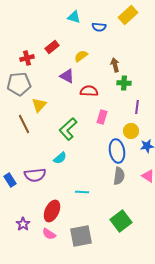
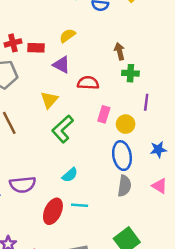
red rectangle: (52, 47) -> (36, 48), moved, turned 40
yellow semicircle: (81, 56) -> (67, 36), moved
yellow triangle: (39, 105) -> (49, 100), moved
yellow circle: (131, 131) -> (126, 124), moved
cyan semicircle: (60, 158) -> (70, 175), moved
red ellipse: (52, 211) -> (53, 211), moved

